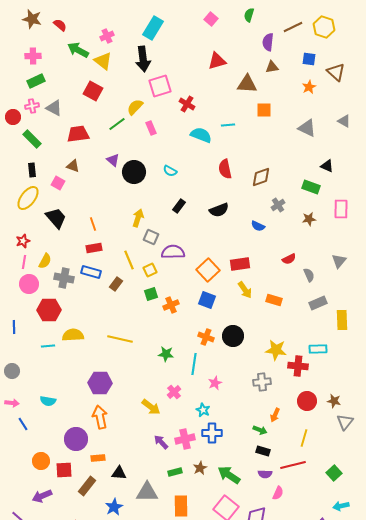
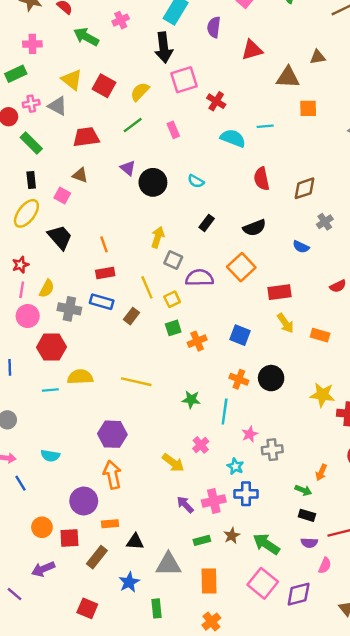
purple semicircle: (268, 42) -> (214, 27), moved
yellow triangle: (103, 61) -> (72, 80), moved
green rectangle: (36, 81) -> (16, 74), moved
yellow semicircle: (135, 107) -> (140, 92), moved
orange square: (208, 270) -> (241, 267), moved
gray cross: (262, 382) -> (272, 450), moved

